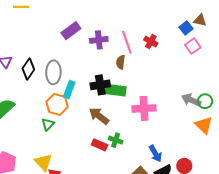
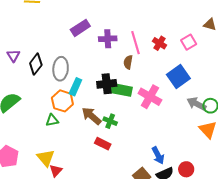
blue square: (186, 28) -> (178, 77), moved, size x1.6
pink square: (193, 46) -> (189, 42), moved
pink cross: (144, 108) -> (150, 97), moved, turned 30
brown arrow: (99, 116) -> (92, 116), moved
green triangle: (48, 124) -> (52, 120), turned 32
green cross: (116, 140) -> (110, 121), moved

